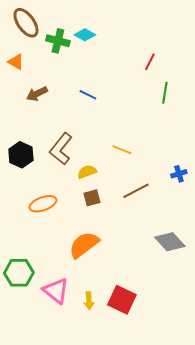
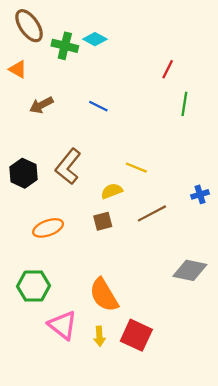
yellow semicircle: (87, 172) -> (112, 191), moved
gray diamond: (170, 242) -> (190, 270), turned -36
orange semicircle: (84, 245) -> (104, 295), moved, turned -84
green hexagon: (19, 273) -> (34, 286), moved

